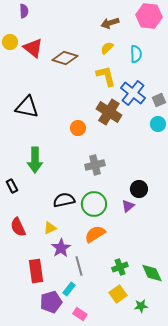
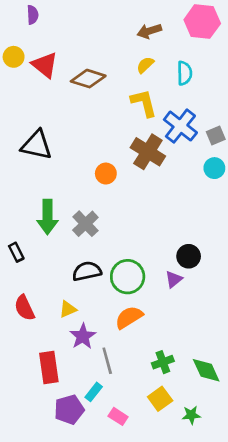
gray cross: (95, 165) -> (85, 224), moved, turned -30
pink rectangle: (80, 314) -> (118, 416), moved

